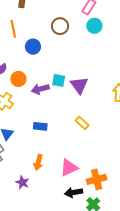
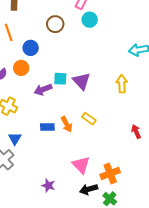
orange circle: (18, 79) -> (21, 68), moved
orange arrow: (38, 162) -> (67, 124), moved, turned -35
pink triangle: (69, 168) -> (81, 165), turned -42
purple star: (22, 182) -> (48, 186), moved

